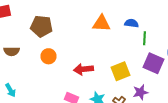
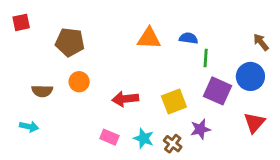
brown semicircle: (12, 51) -> (42, 91), moved
cyan arrow: (10, 90) -> (29, 127), turned -48

